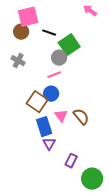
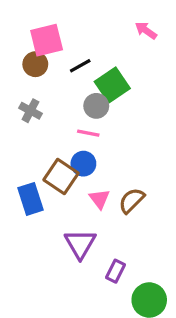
black line: (49, 33) -> (80, 66), turned -48
pink line: (54, 75) -> (88, 133), turned 32
brown semicircle: (81, 117) -> (132, 201), turned -96
blue rectangle: (44, 127) -> (30, 199), moved
purple triangle: (49, 144) -> (80, 244), size x1.5

